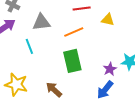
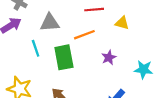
green rectangle: (72, 61) -> (64, 57), moved
purple star: (110, 69) -> (109, 57), moved

